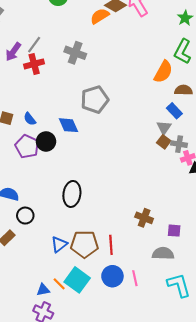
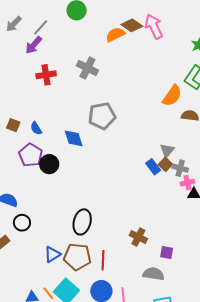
gray line: (34, 45) -> (41, 27), moved
purple arrow: (13, 52) -> (34, 45), moved
blue rectangle: (174, 111) -> (153, 167), moved
black circle: (46, 141) -> (49, 164), moved
black ellipse: (72, 194) -> (82, 222), moved

